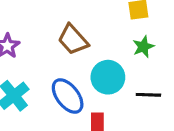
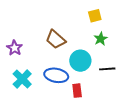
blue ellipse: (68, 96) -> (56, 75), turned -35

